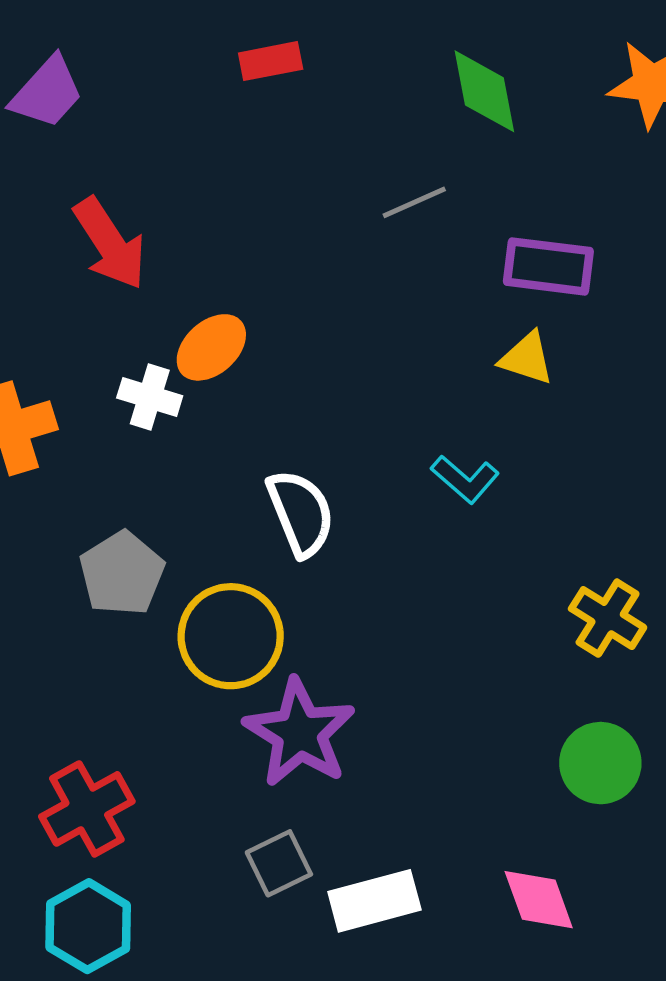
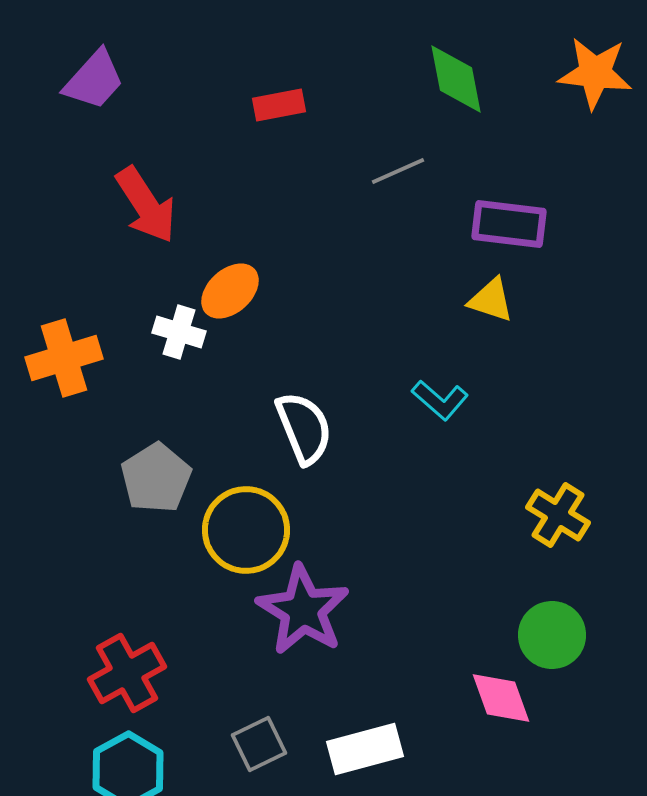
red rectangle: (271, 61) -> (279, 105), moved
gray square: (279, 863) -> (259, 744), moved
pink diamond: (539, 900) -> (501, 698), moved

